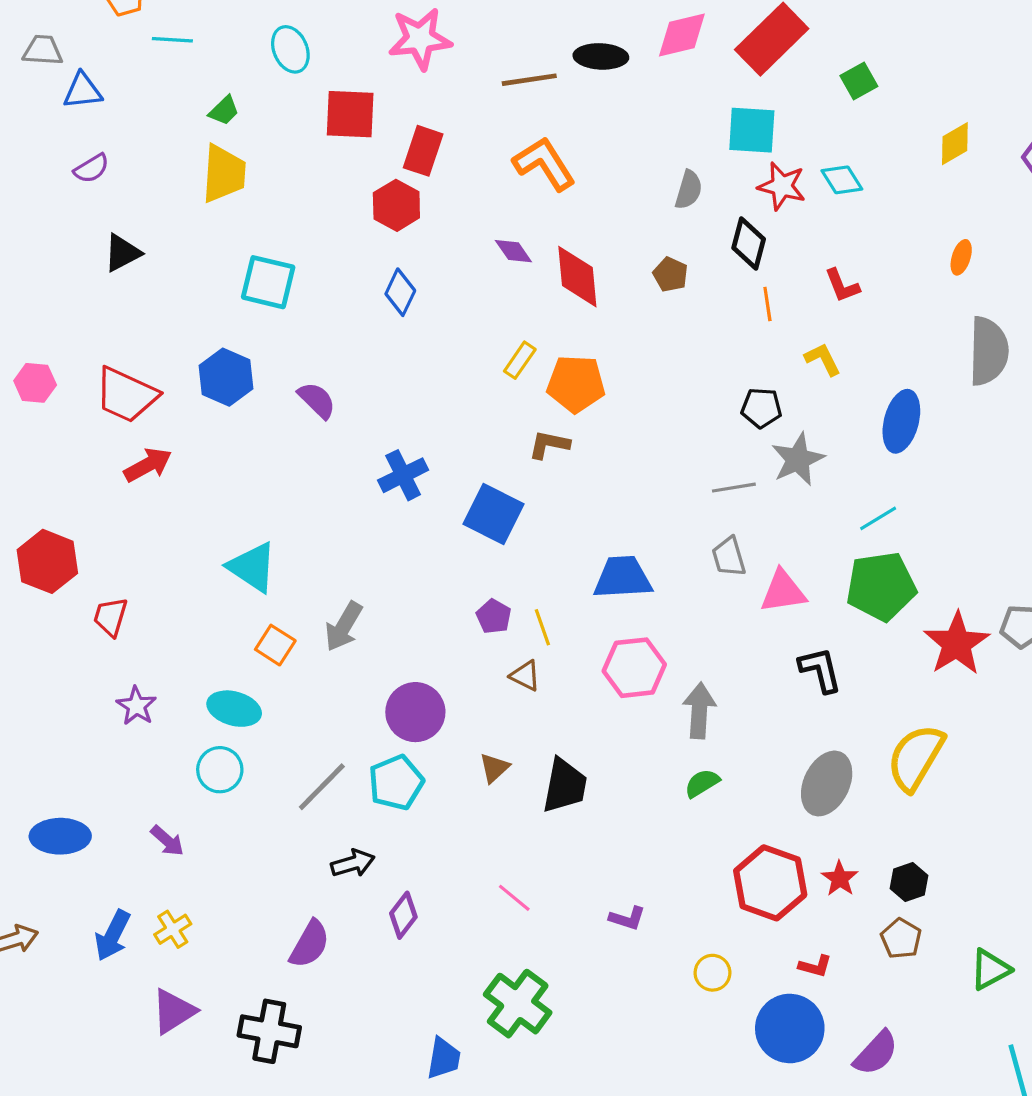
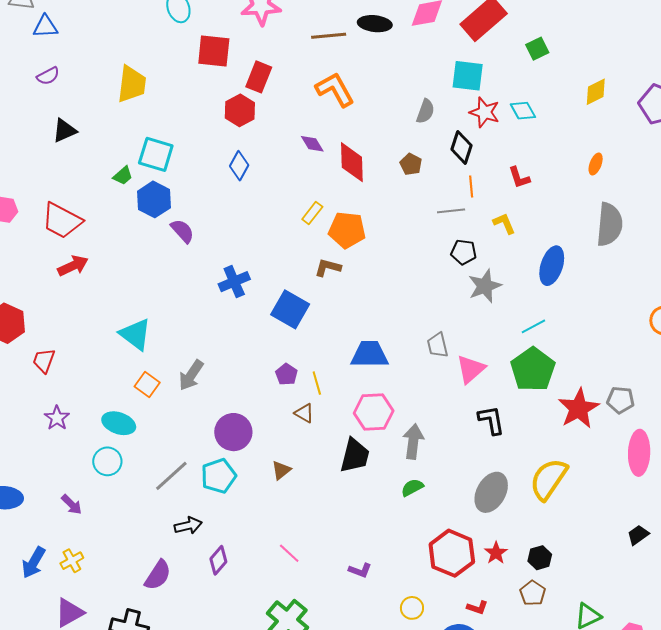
green trapezoid: (224, 111) -> (123, 176), moved
blue hexagon: (226, 377) -> (154, 199), moved
gray line: (734, 488) -> (451, 211), moved
green pentagon: (881, 586) -> (533, 369), turned -30
pink triangle: (783, 591) -> (471, 369), turned -36
black trapezoid: (565, 786) -> (355, 456), moved

